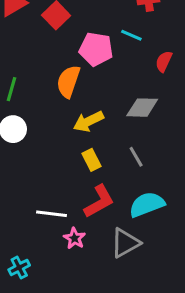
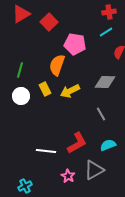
cyan line: (131, 35) -> (106, 32), moved, turned -56
yellow rectangle: (91, 160) -> (45, 89), moved
cyan semicircle: (147, 204) -> (108, 145), size x0.7
pink star: (75, 238) -> (68, 176), moved

